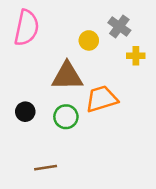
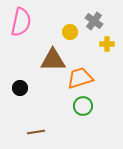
green circle: (66, 117) -> (83, 106), moved

